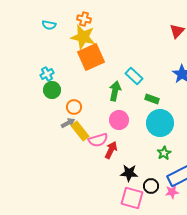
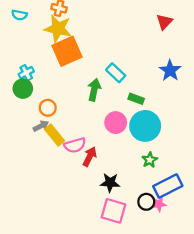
cyan cross: (47, 74) -> (26, 73), moved
pink circle: (119, 120) -> (116, 123), moved
black circle: (151, 186) -> (146, 202), moved

